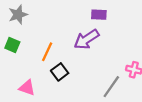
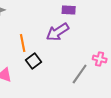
orange line: (47, 52) -> (23, 43), turned -36

